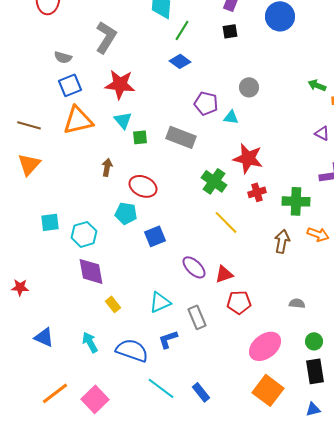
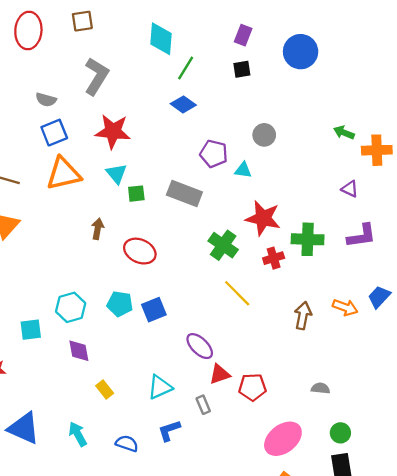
green cross: (296, 201) -> (308, 239), moved
cyan pentagon: (126, 213) -> (120, 304), moved
cyan square: (50, 222) -> (31, 330), moved
purple diamond: (91, 271) -> (79, 351), size x0.7
red triangle: (224, 274) -> (220, 374), moved
gray rectangle: (197, 317) -> (203, 405), size x0.7
blue triangle: (44, 337) -> (24, 428), size x1.4
blue semicircle: (132, 350) -> (127, 443), size x0.6

